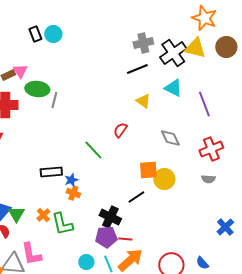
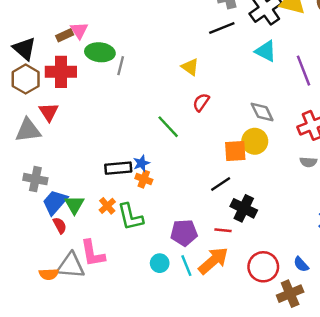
yellow triangle: (143, 101) -> (190, 67), moved
black rectangle: (51, 172) -> (118, 168), moved
yellow circle: (164, 179) -> (255, 141), moved
black cross: (110, 217) -> (244, 208), moved
red line: (125, 239) -> (223, 230), moved

